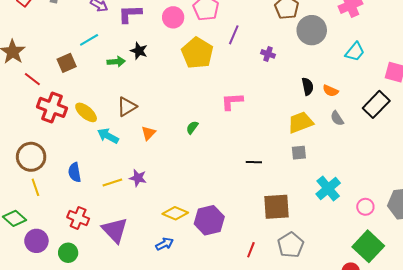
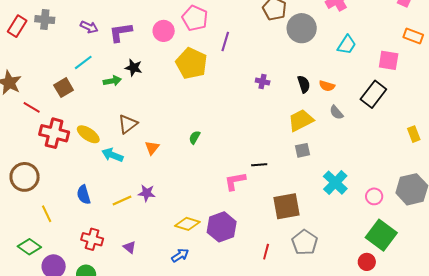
purple cross: (268, 54) -> (263, 81), moved
pink L-shape: (232, 101) -> (235, 181), moved
brown circle: (31, 157) -> (25, 177), moved
purple triangle: (115, 230) -> (130, 247), size x0.5

